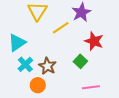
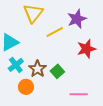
red star: (94, 41) -> (86, 49), turned 30
green square: (80, 61) -> (57, 71), moved

